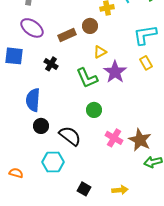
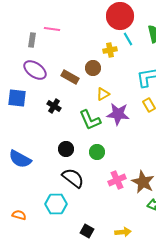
brown rectangle: (67, 35) -> (70, 77), turned 54
purple star: (115, 72) -> (118, 114), turned -30
blue semicircle: (33, 100) -> (20, 159), moved, turned -65
black circle: (41, 126) -> (66, 149), moved
pink cross: (114, 138) -> (117, 180), turned 36

